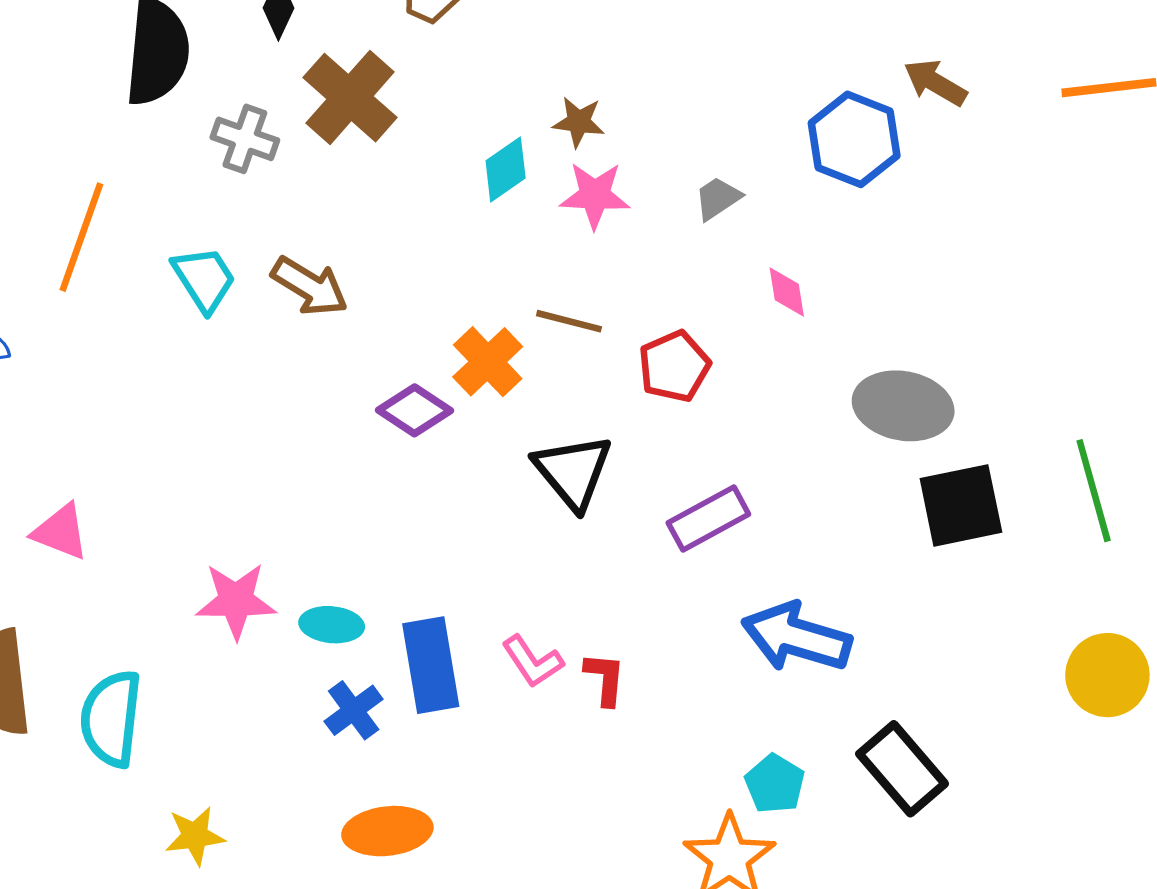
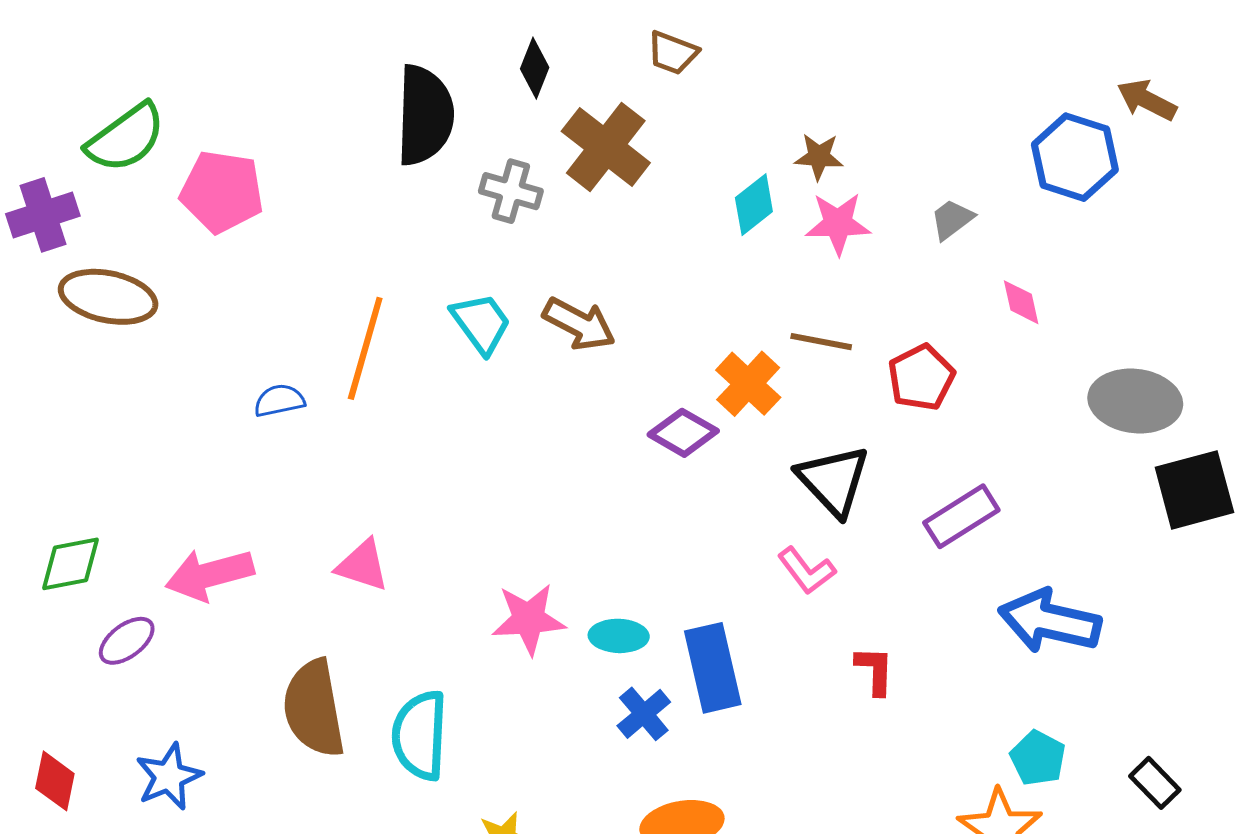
orange line: (81, 237) -> (365, 348), moved
pink L-shape: (533, 661) -> (807, 571), moved
black rectangle: (902, 769) -> (1155, 783), moved, size x0.6

